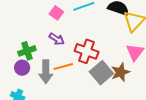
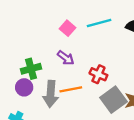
red cross: (87, 51) -> (98, 74), size x0.7

